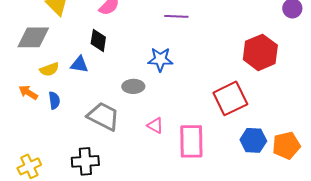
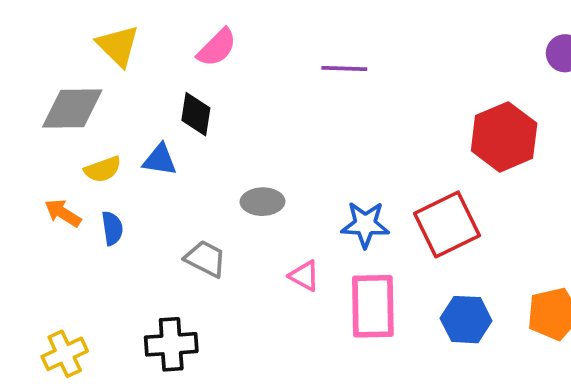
blue star: (160, 59) -> (365, 224), moved
gray trapezoid: (103, 116) -> (205, 259), size x0.7
blue hexagon: (253, 140) -> (466, 320), moved

